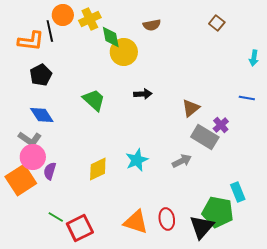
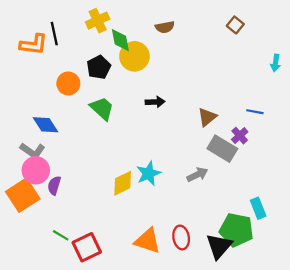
orange circle: (63, 15) -> (68, 83), moved
black pentagon: (41, 75) -> (99, 67), moved
blue line: (247, 98) -> (255, 112), moved
yellow diamond: (98, 169) -> (123, 183), moved

